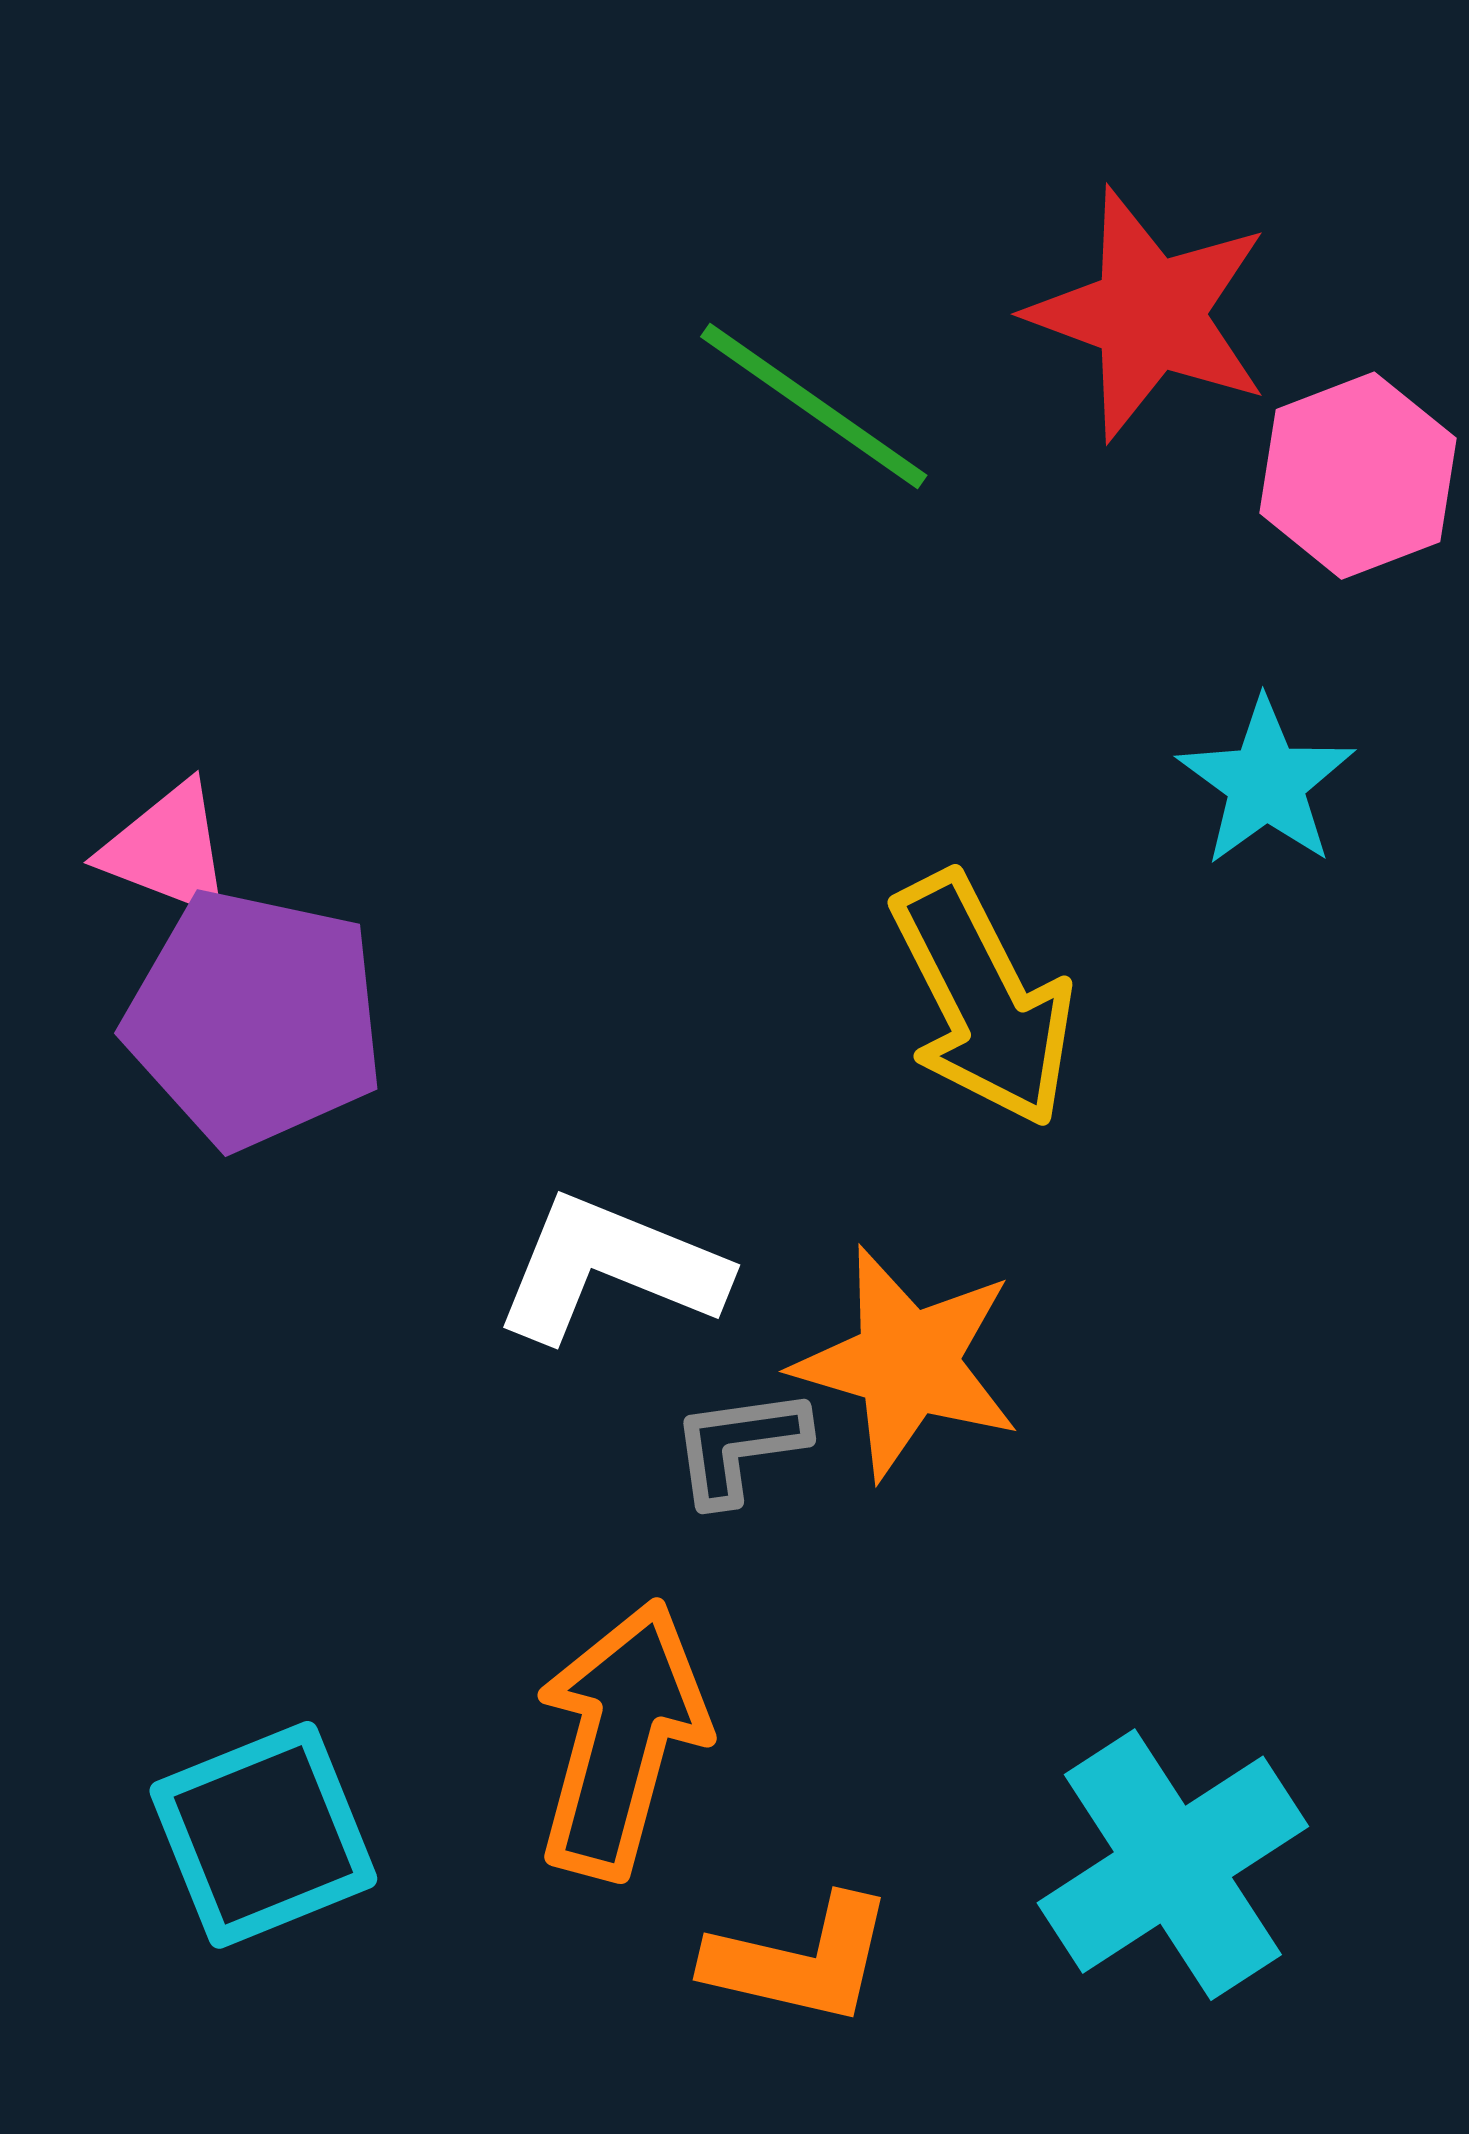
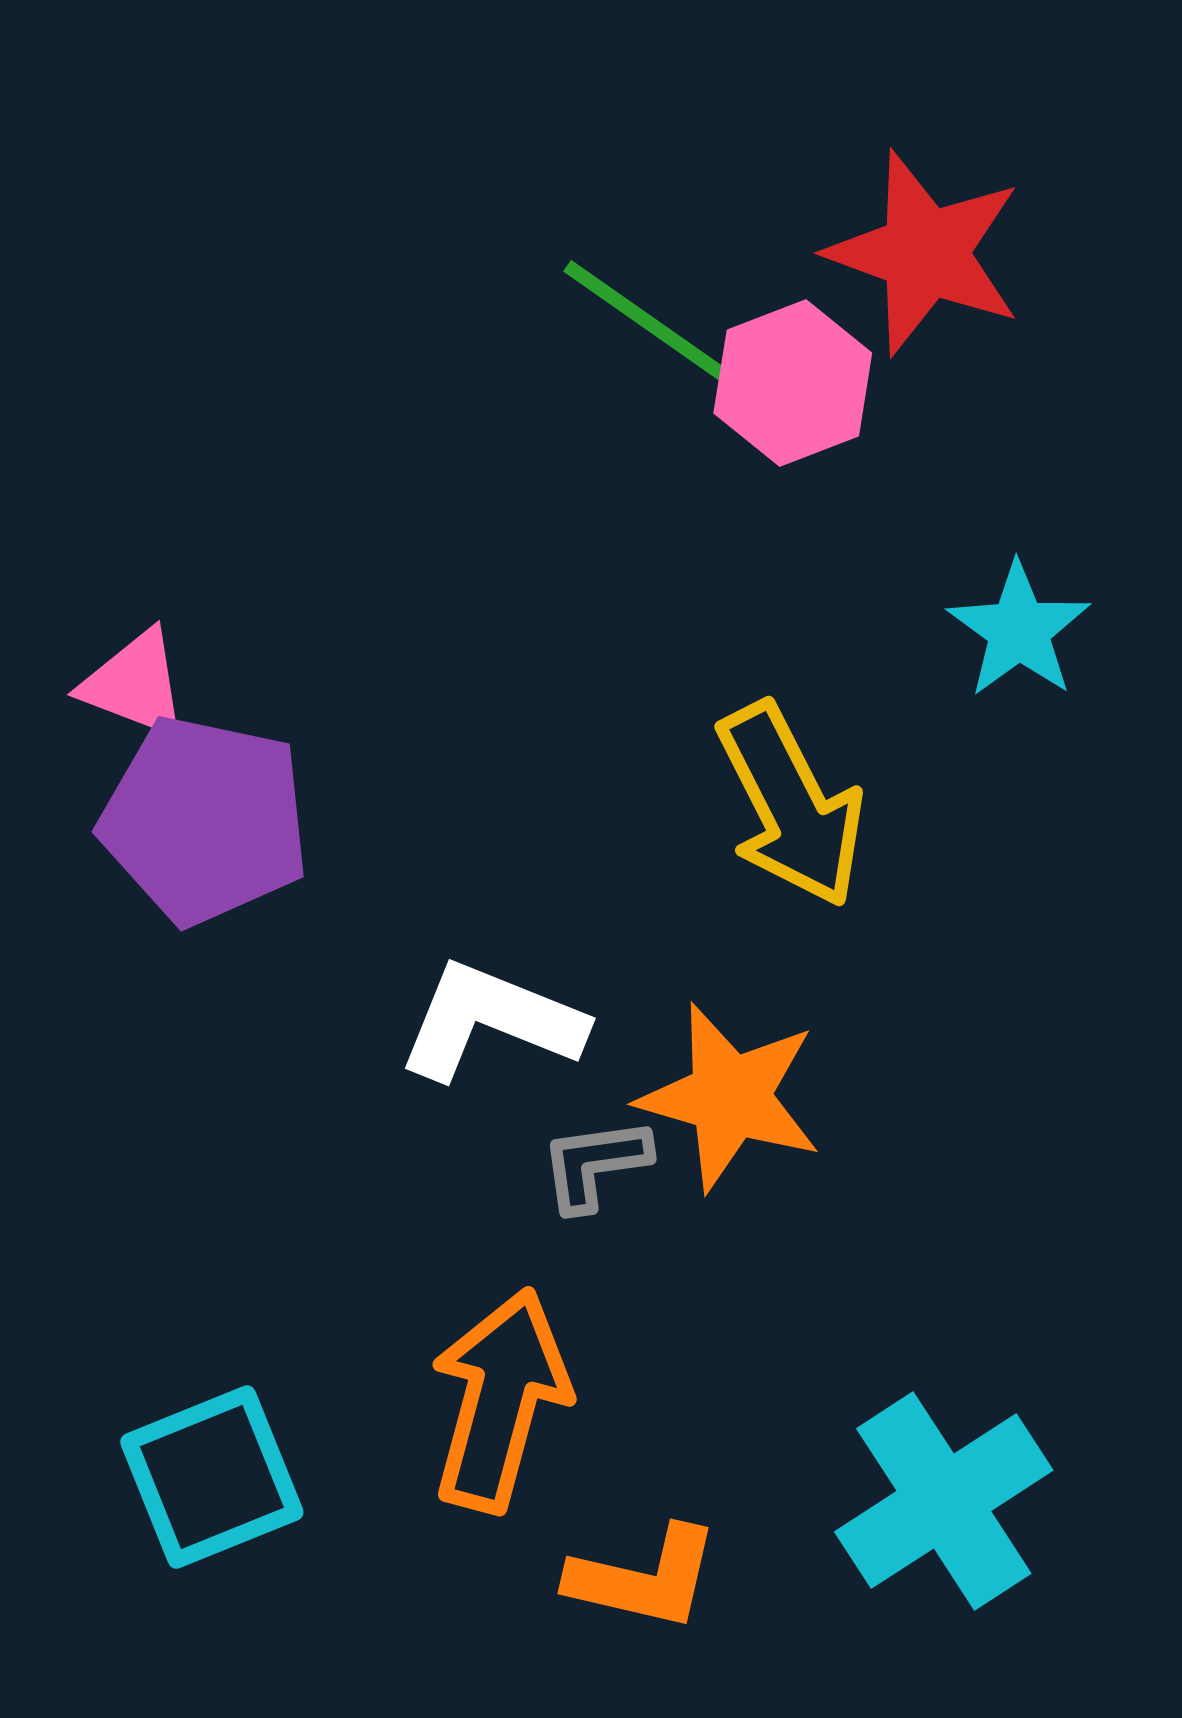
pink hexagon: (1358, 476) -> (793, 383), moved

